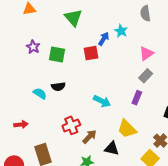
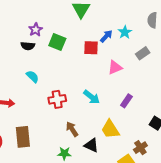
pink triangle: (146, 53) -> (115, 67), moved
gray rectangle: (146, 76) -> (143, 53), moved
black semicircle: (58, 87) -> (28, 46), moved
red cross: (71, 125) -> (57, 99), moved
brown arrow: (89, 137) -> (72, 129), turned -91

